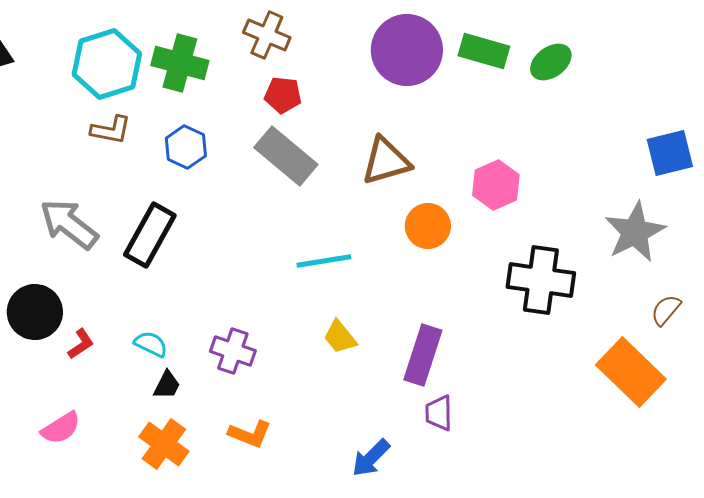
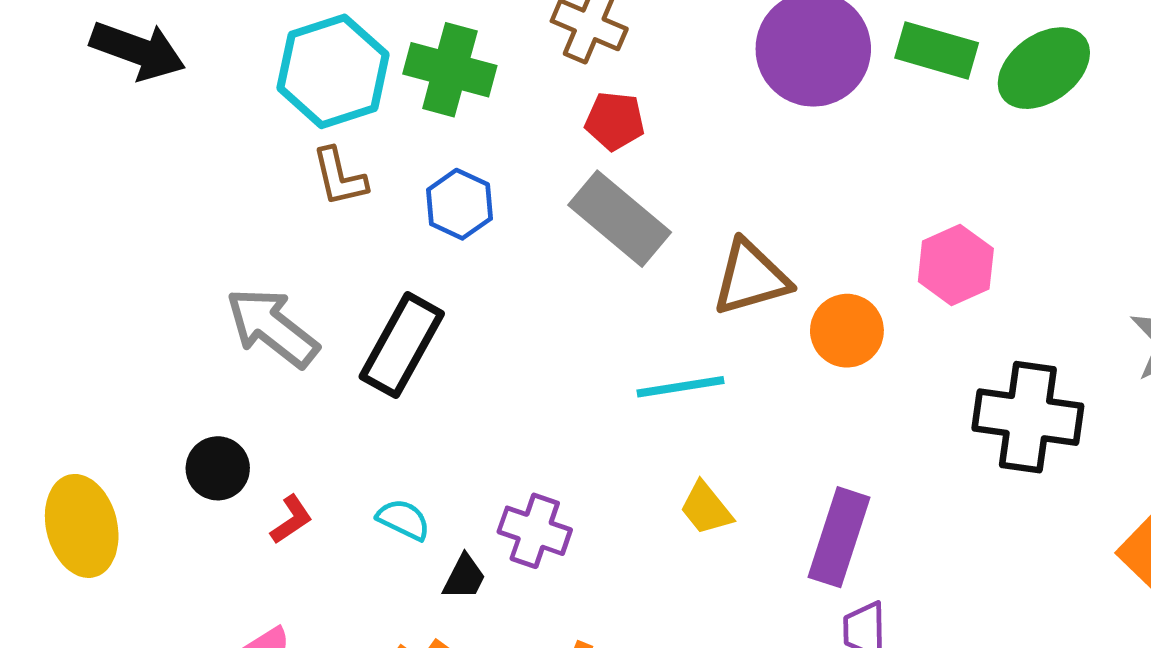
green ellipse: (551, 62) -> (1044, 68), size x1.4
brown L-shape: (111, 130) -> (339, 177), turned 66
brown triangle: (386, 161) -> (751, 278), moved
black circle: (35, 312) -> (218, 468), size x0.7
black trapezoid: (167, 385) -> (464, 577), moved

